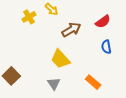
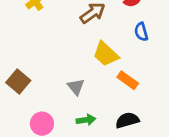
yellow trapezoid: (60, 59) -> (106, 54), moved

